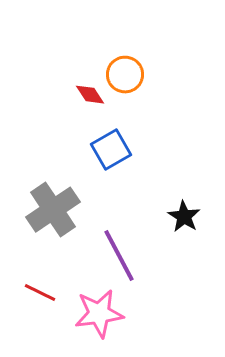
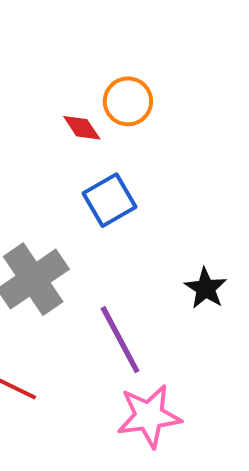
pink star: (99, 314) -> (149, 416), moved

